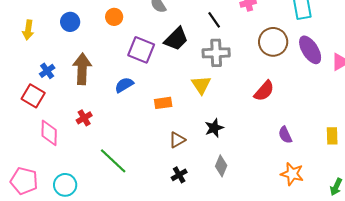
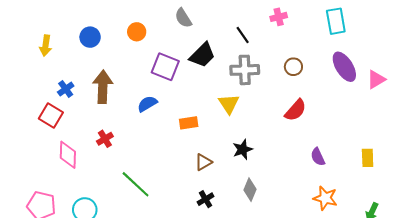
brown circle: (273, 42) -> (293, 67), moved, size x0.6

